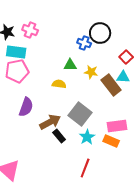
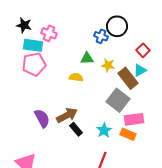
pink cross: (30, 30) -> (49, 33), moved
cyan triangle: (123, 77) -> (140, 70), turned -32
purple semicircle: (26, 107) -> (42, 118), moved, turned -48
gray square: (80, 114) -> (118, 100), moved

